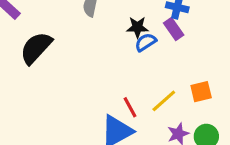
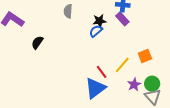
blue semicircle: (146, 42) -> (96, 31), moved
black semicircle: (36, 48) -> (37, 42), size x0.6

